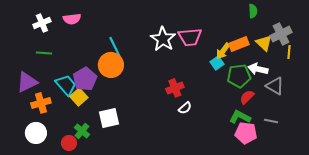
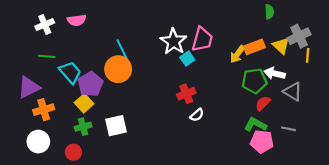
pink trapezoid: (190, 37) -> (202, 39), turned -70
cyan square: (217, 63) -> (187, 59), moved
cyan trapezoid: (66, 85) -> (70, 72), moved
green cross: (82, 131) -> (83, 127), moved, turned 35

